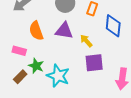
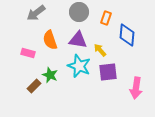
pink rectangle: (19, 51) -> (28, 53), moved
cyan star: (58, 76) -> (79, 66), moved

